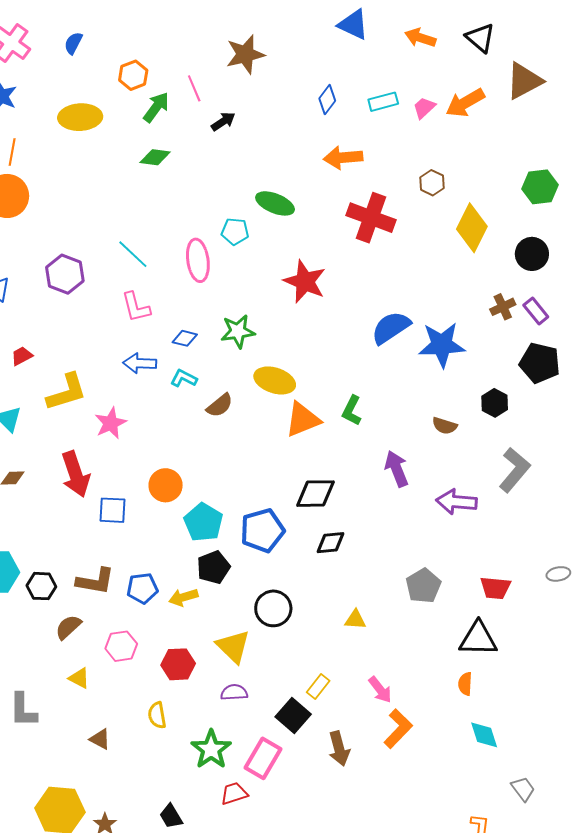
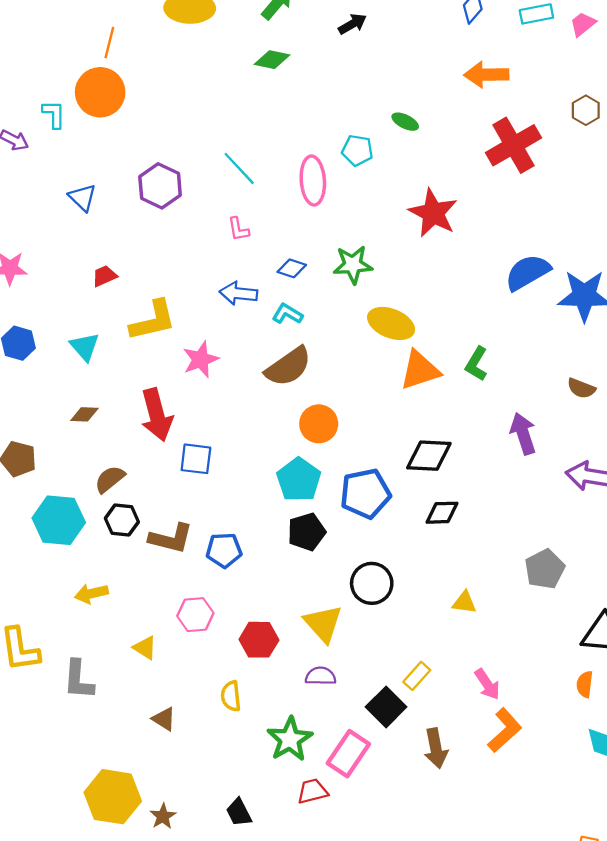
green ellipse: (275, 203) -> (405, 122), size x0.6
red cross: (371, 218) -> (514, 145), turned 36
pink L-shape: (136, 307) -> (238, 229), size x0.7
brown semicircle: (220, 405) -> (288, 367), moved, size x1.5
orange circle: (166, 485) -> (319, 424), moved
black hexagon: (41, 586) -> (122, 520), moved
yellow arrow: (183, 597) -> (91, 594), moved
brown semicircle: (68, 627) -> (110, 479), moved

